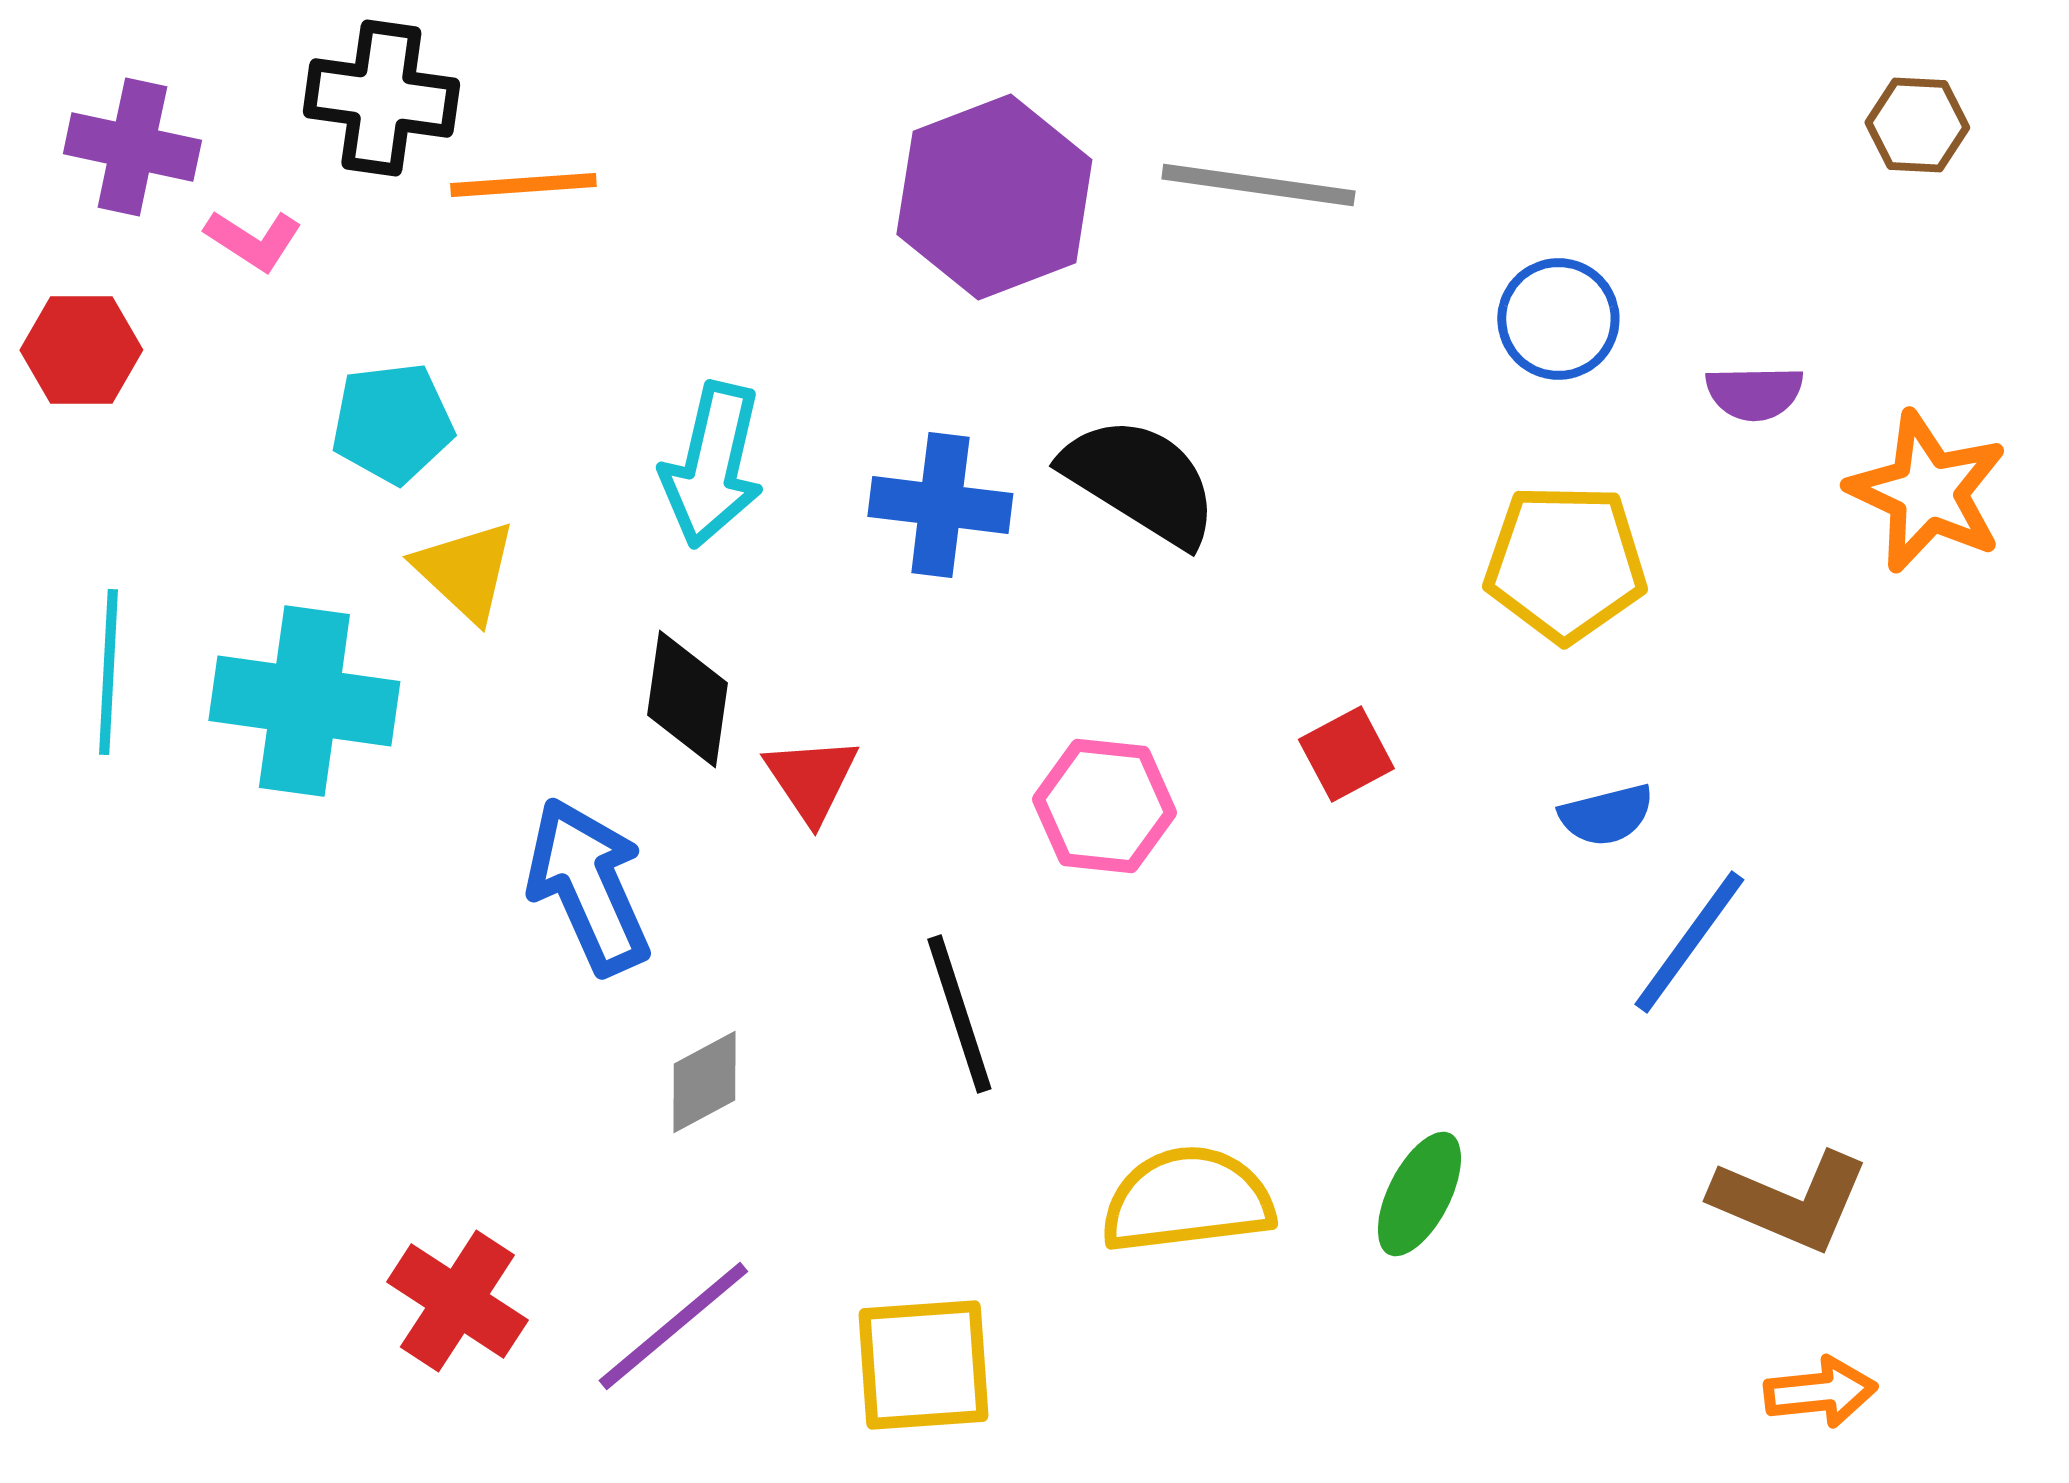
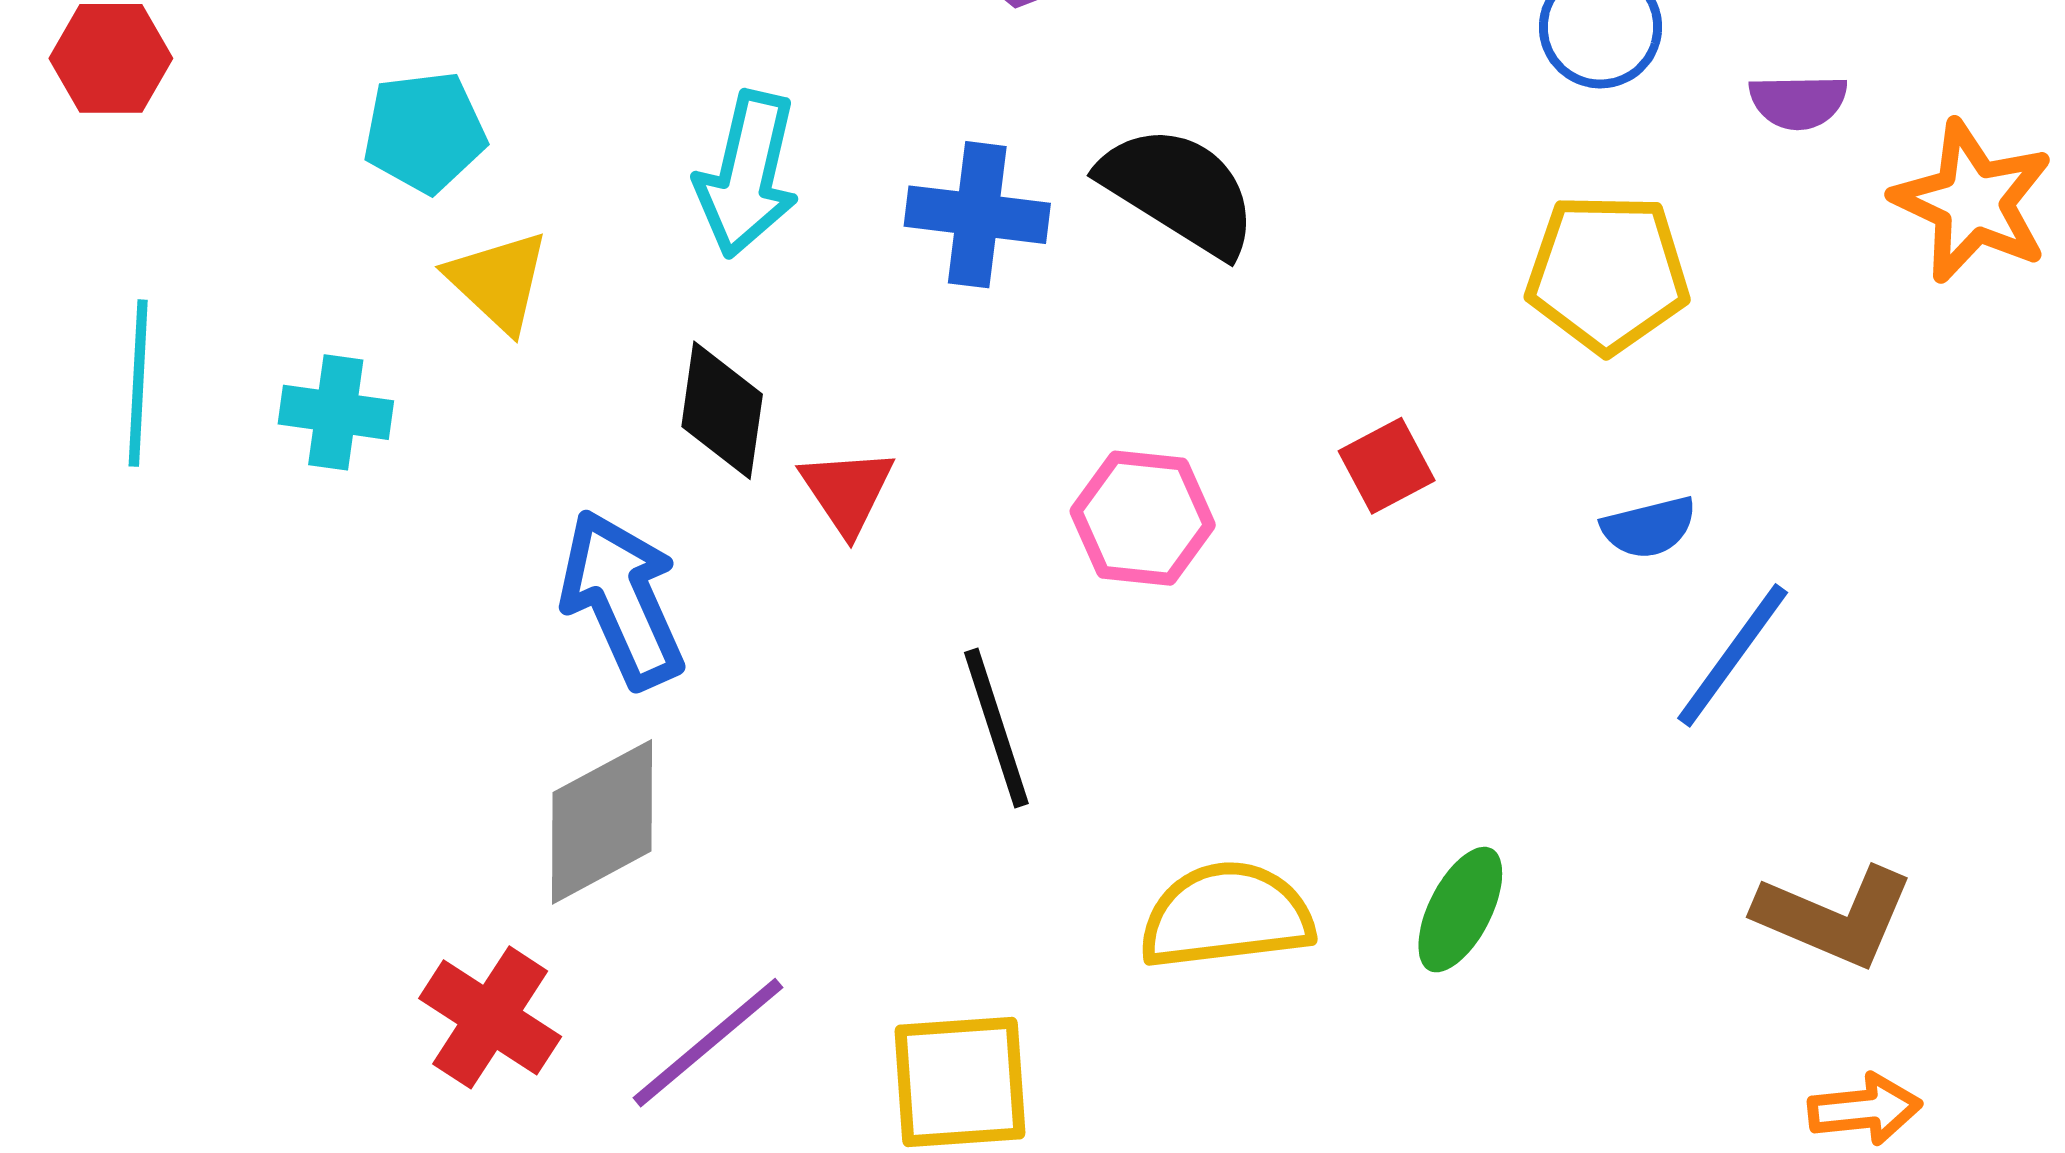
cyan cross: (304, 701) -> (336, 412), size x0.6
gray diamond: (704, 1082) -> (602, 822), moved, size x1.6

